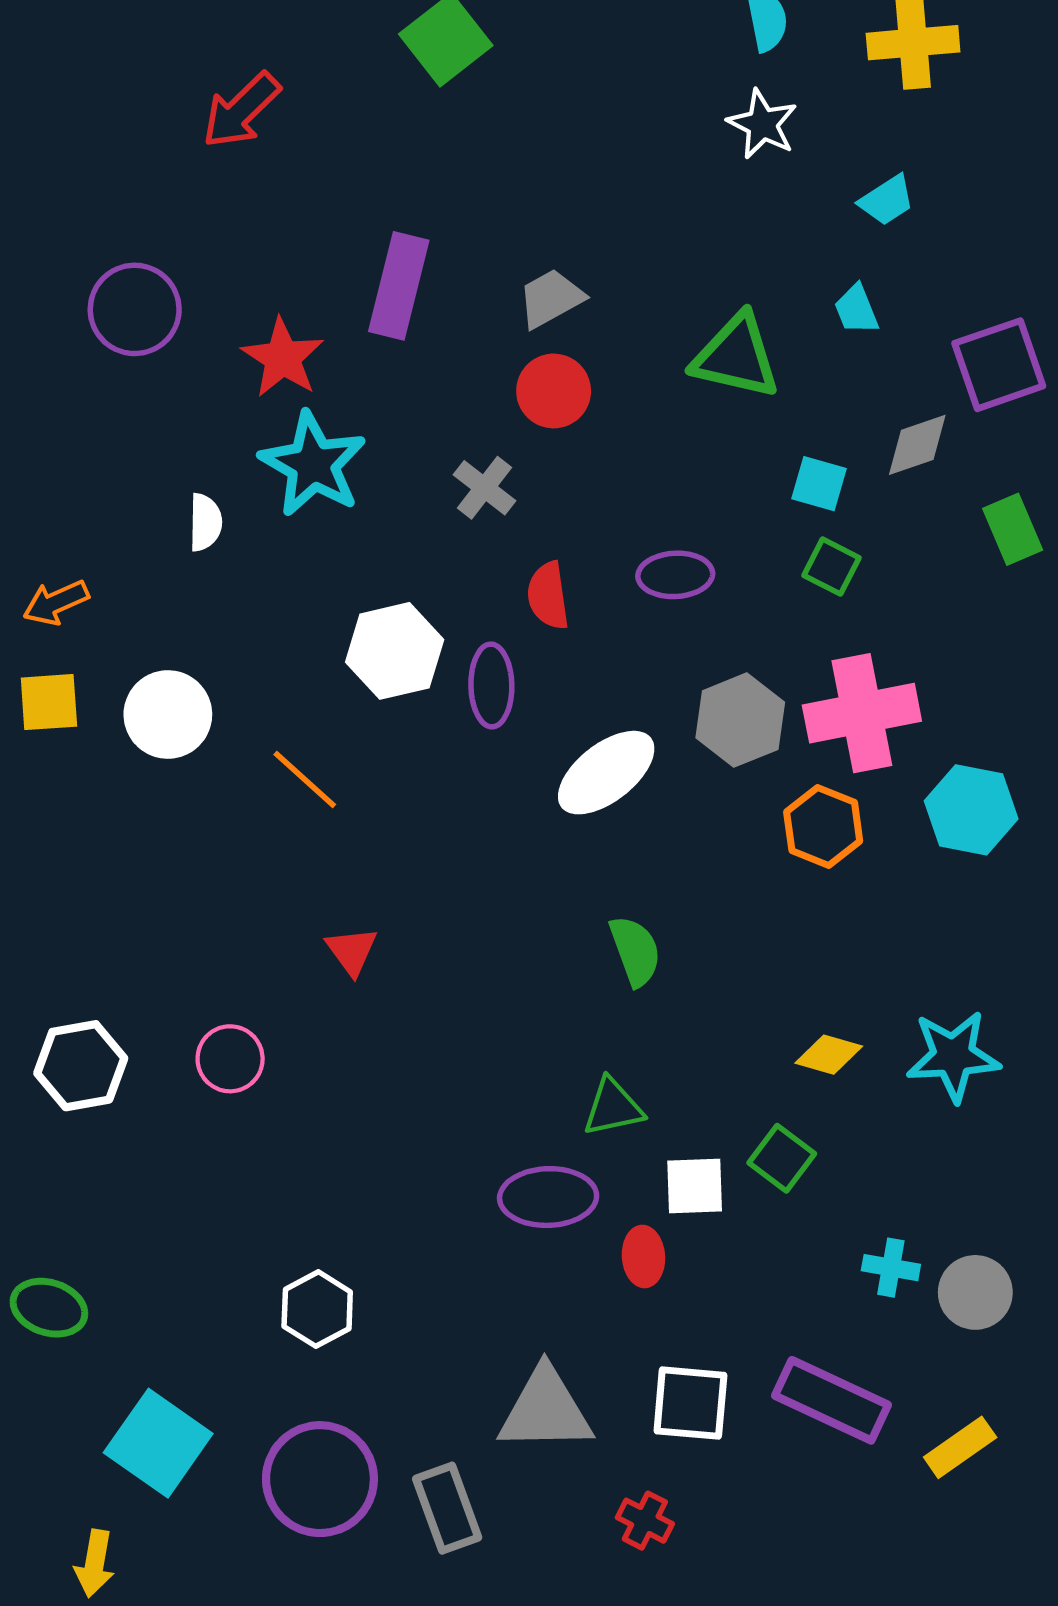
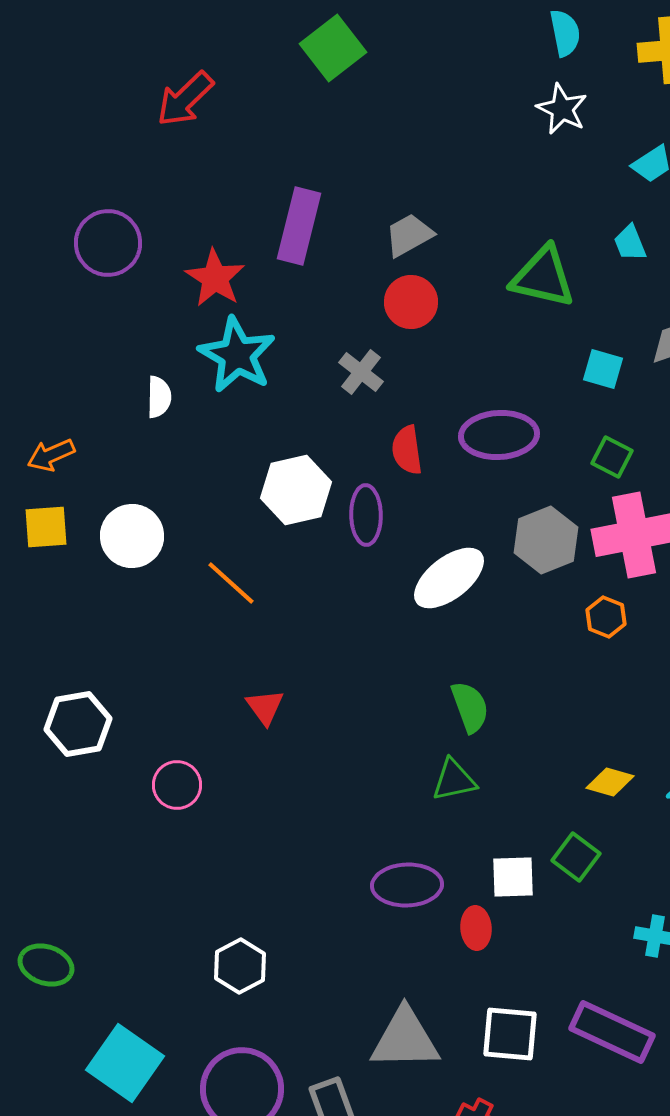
green square: (831, 567) -> (612, 457), moved
purple ellipse: (675, 575) -> (499, 435), size x1.4
orange hexagon: (823, 827) -> (606, 617), size x0.7
white hexagon: (81, 1066) -> (78, 724), moved
green triangle: (613, 1107) -> (454, 780), moved

